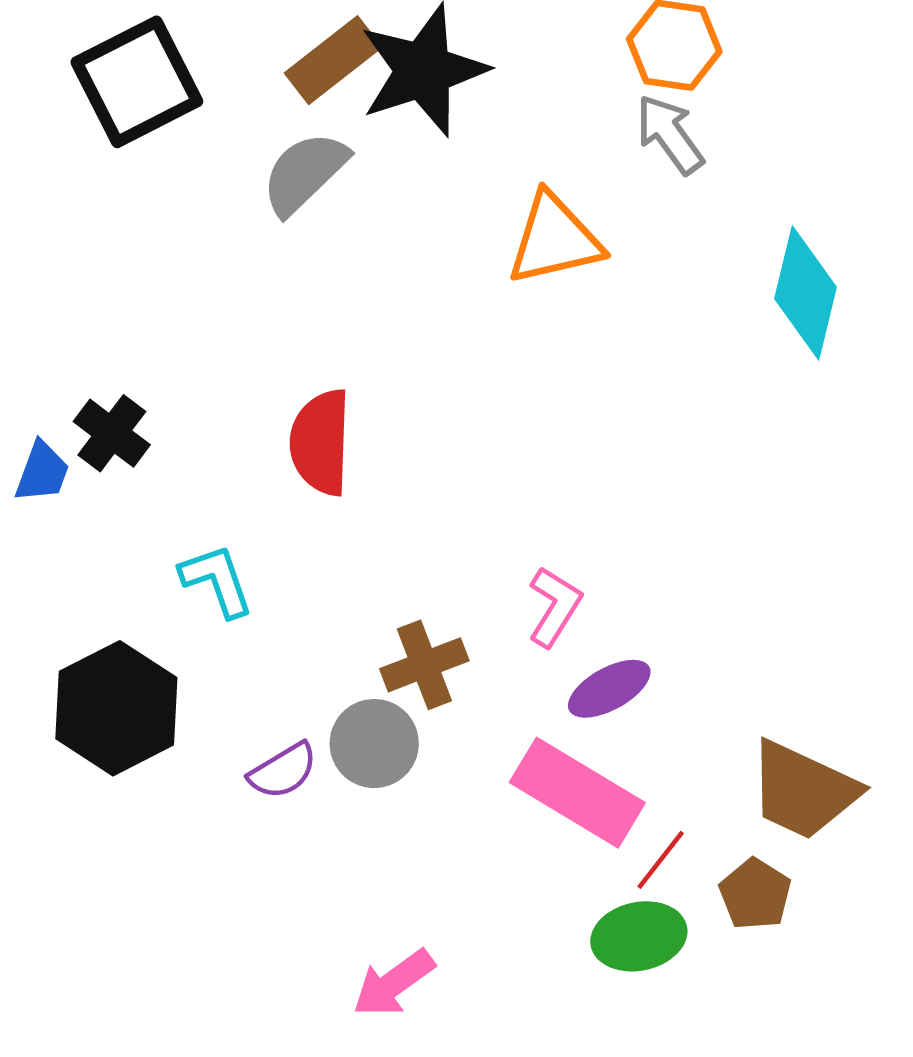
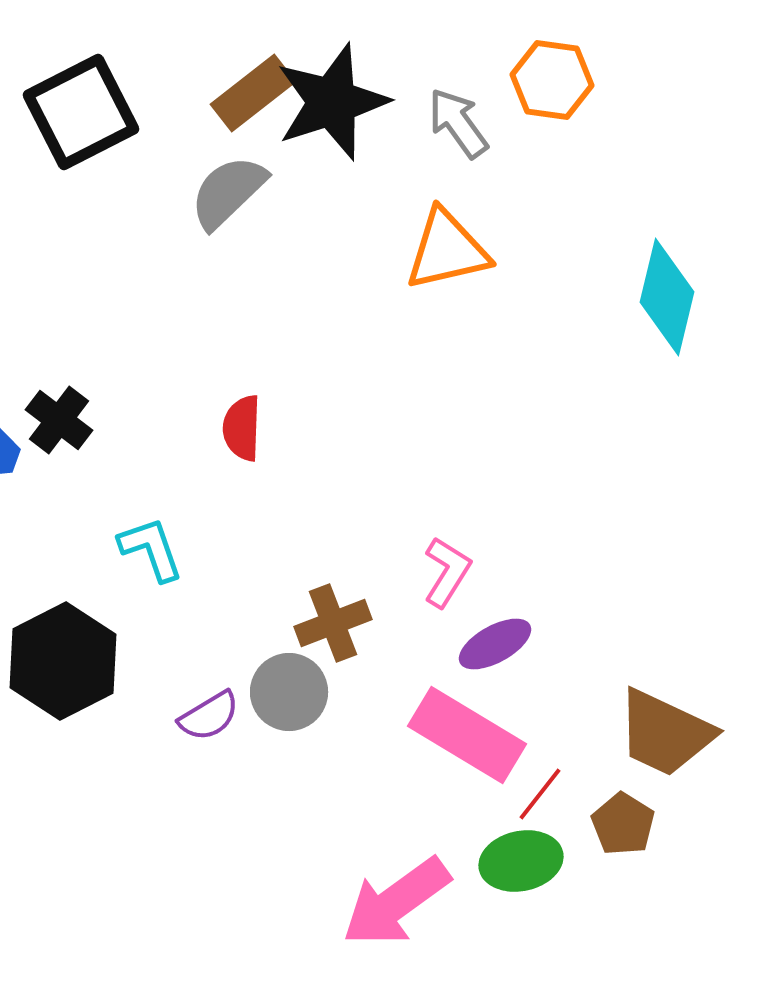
gray arrow: (670, 134) -> (458, 123), moved
red semicircle: (321, 442) -> (242, 428), size x0.7
pink arrow: (394, 983) -> (396, 902), moved, size x1.5

